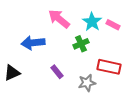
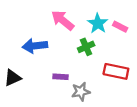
purple rectangle: (57, 72) -> (61, 77), turned -48
gray star: (87, 83) -> (81, 92), moved

